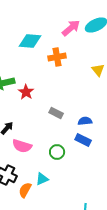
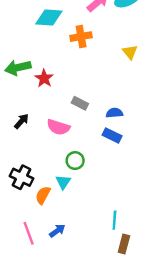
pink semicircle: (22, 146) -> (58, 127), moved
green circle: (57, 152) -> (75, 161), moved
cyan triangle: (42, 179) -> (63, 182), turned -32

